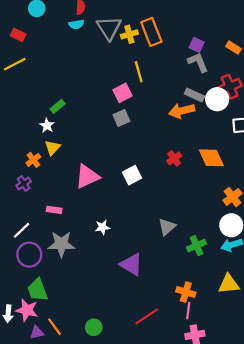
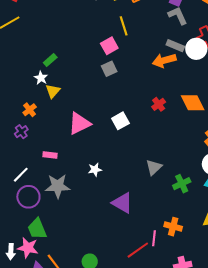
yellow triangle: (52, 148) -> (53, 91), moved
pink line: (188, 311) -> (154, 238), moved

